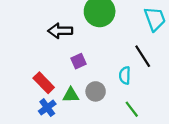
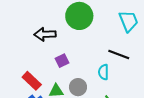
black line: (143, 56) -> (119, 54), turned -35

